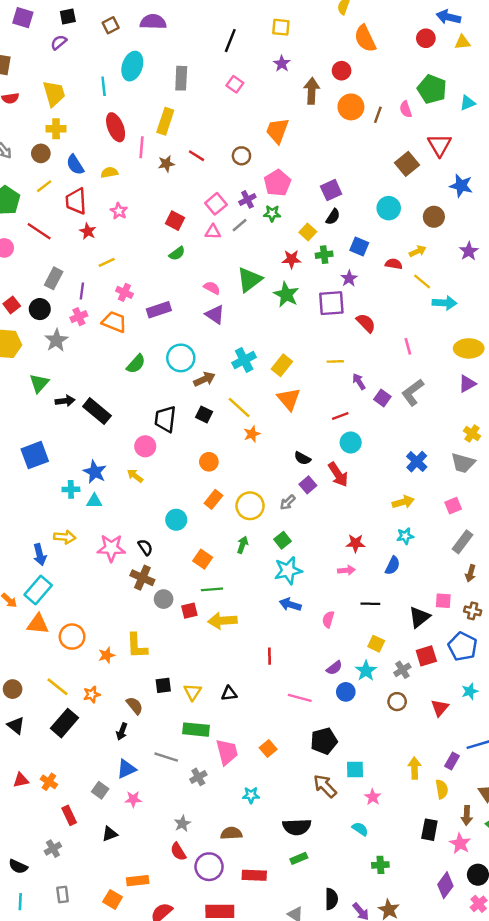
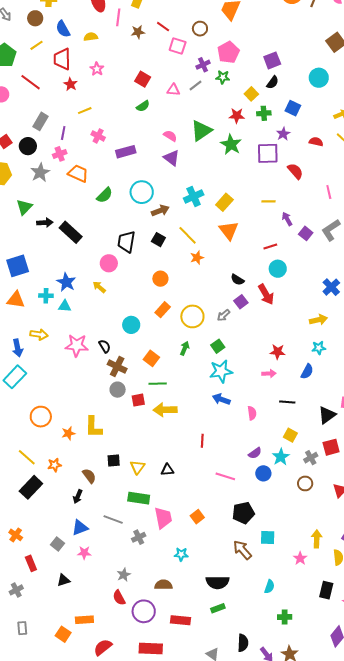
pink square: (216, 204) -> (178, 46), moved, turned -36
red semicircle: (394, 264) -> (316, 142), moved
orange trapezoid: (114, 322) -> (78, 173), moved
brown cross: (142, 578) -> (117, 367), moved
pink semicircle: (328, 619) -> (252, 413), turned 152
orange triangle: (38, 624) -> (16, 300), moved
pink star: (373, 797) -> (300, 558), moved
cyan semicircle: (360, 829) -> (269, 587), turned 72

